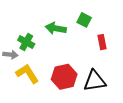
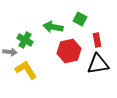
red hexagon: (64, 77) -> (69, 51), moved
black triangle: (95, 81) -> (98, 64), moved

